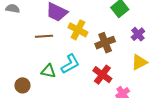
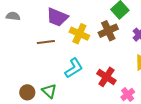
brown cross: (105, 43) -> (108, 31), moved
green triangle: (48, 71) -> (49, 91), moved, turned 35

